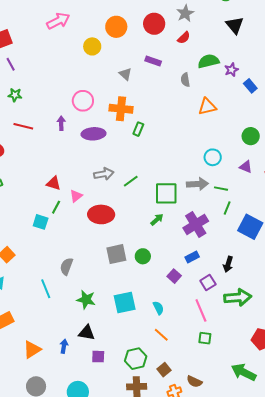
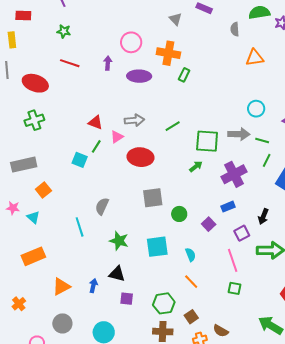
gray arrow: (104, 174) -> (134, 120), moved
green circle: (143, 256) -> (179, 214), moved

